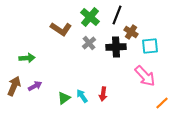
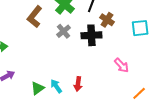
brown L-shape: (61, 29) -> (34, 17), turned 95
cyan square: (150, 46) -> (140, 28), moved
pink arrow: (145, 76) -> (121, 65), size x0.7

